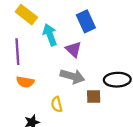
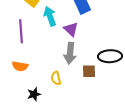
gray arrow: (72, 76) -> (70, 53), turned 80
orange semicircle: (25, 82) -> (20, 66), moved

